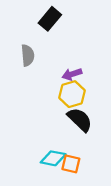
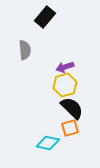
orange square: (71, 164) -> (70, 128), moved, turned -30

